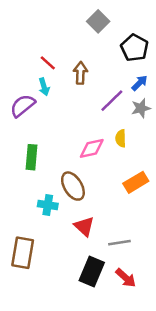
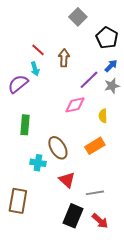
yellow semicircle: (121, 138) -> (103, 116), moved
pink diamond: (92, 148) -> (75, 105), moved
orange rectangle: (136, 182) -> (95, 146), moved

